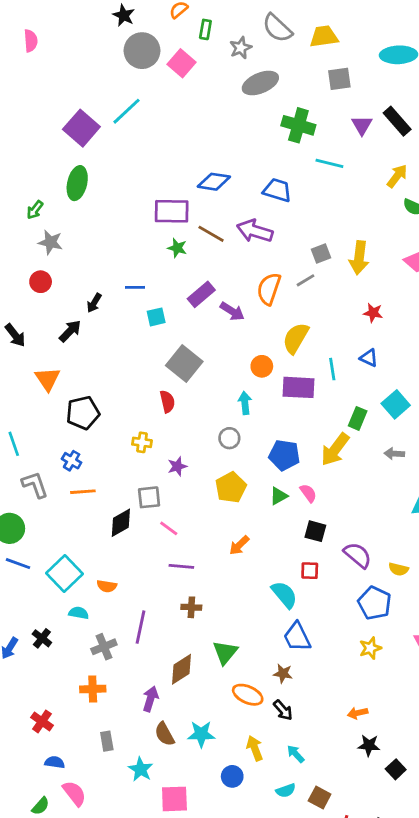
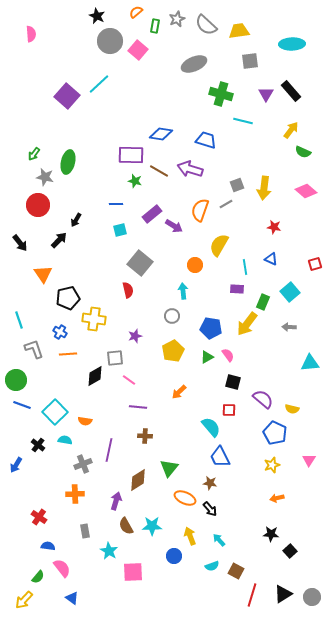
gray star: (241, 48) -> (177, 19), moved
green ellipse: (77, 183) -> (68, 162), moved
red circle: (41, 282) -> (38, 205), size x1.5
blue line: (135, 287) -> (116, 204), moved
purple rectangle: (298, 387) -> (237, 289), moved, size x0.6
yellow cross: (142, 442) -> (94, 319), moved, size x1.6
black cross: (42, 638) -> (38, 445), moved
orange arrow: (358, 713) -> (277, 498), moved

